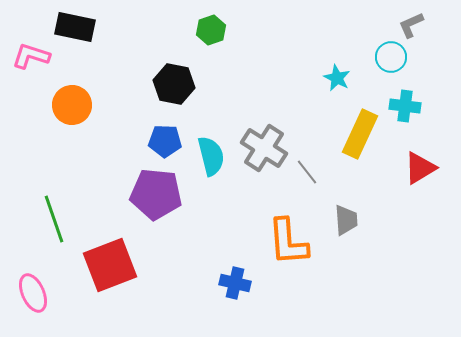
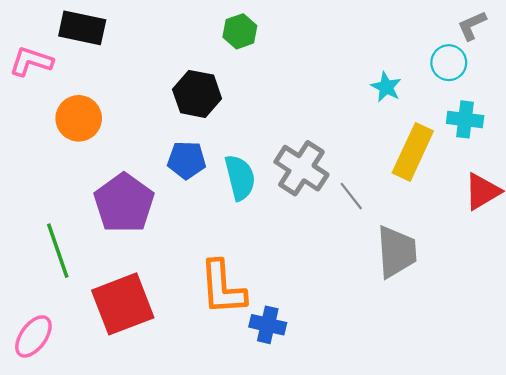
purple pentagon: (156, 194) -> (124, 203), moved, turned 30
gray trapezoid: (346, 220) -> (397, 252), size x1.5
orange L-shape: (288, 242) -> (223, 288), moved
pink ellipse: (33, 293) -> (33, 336), turned 60

